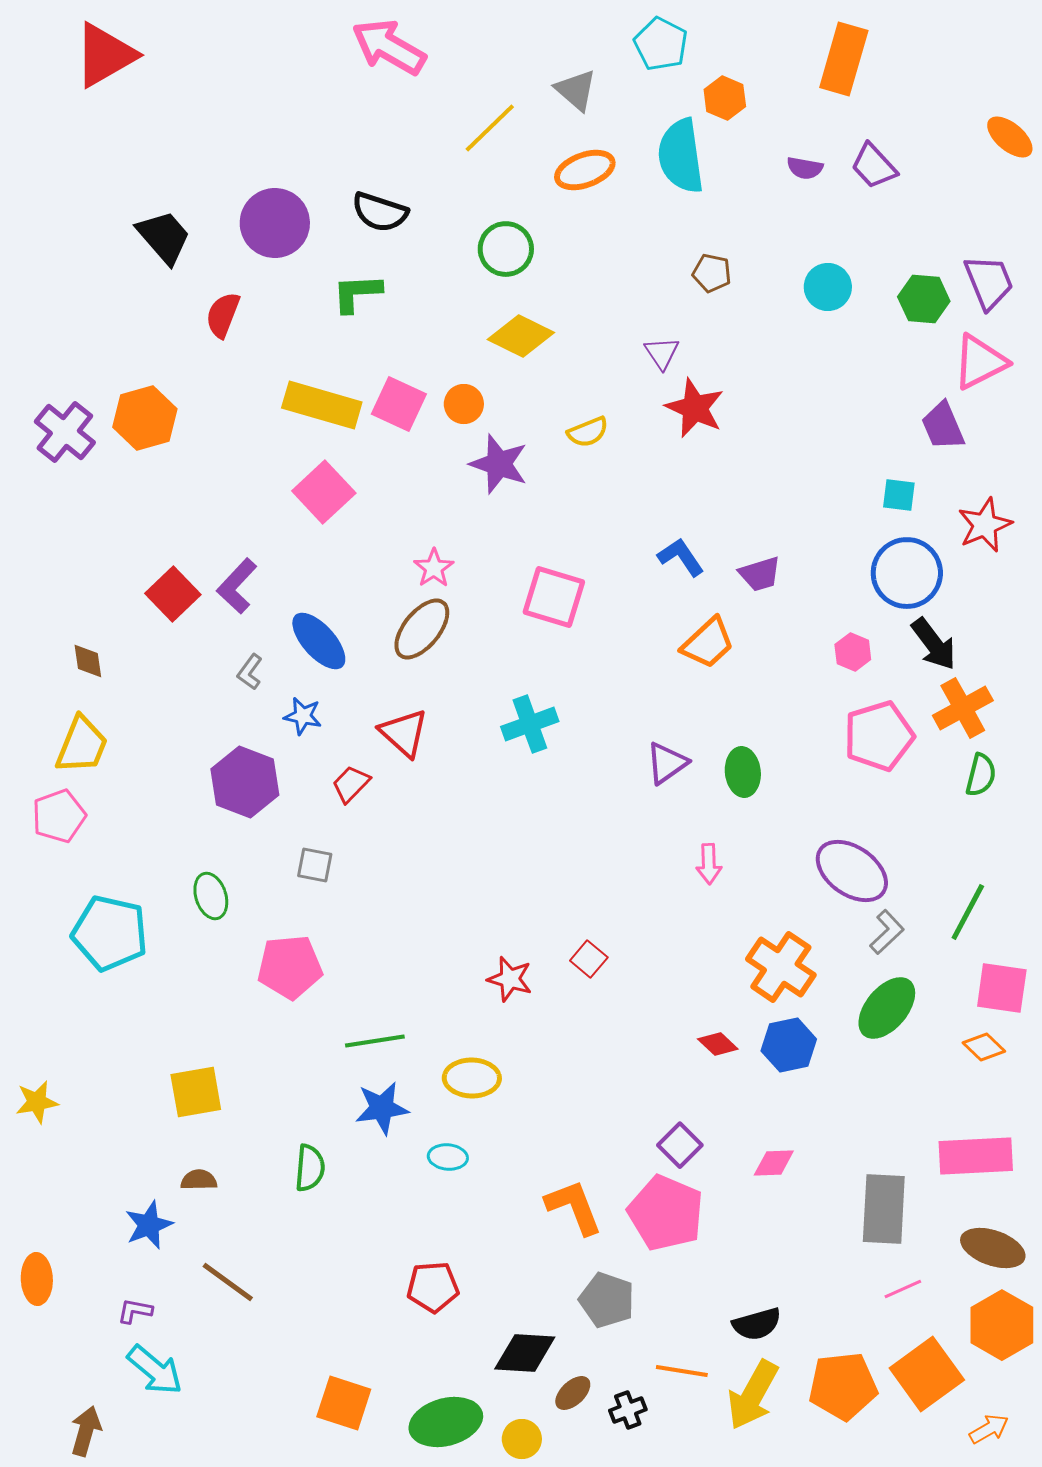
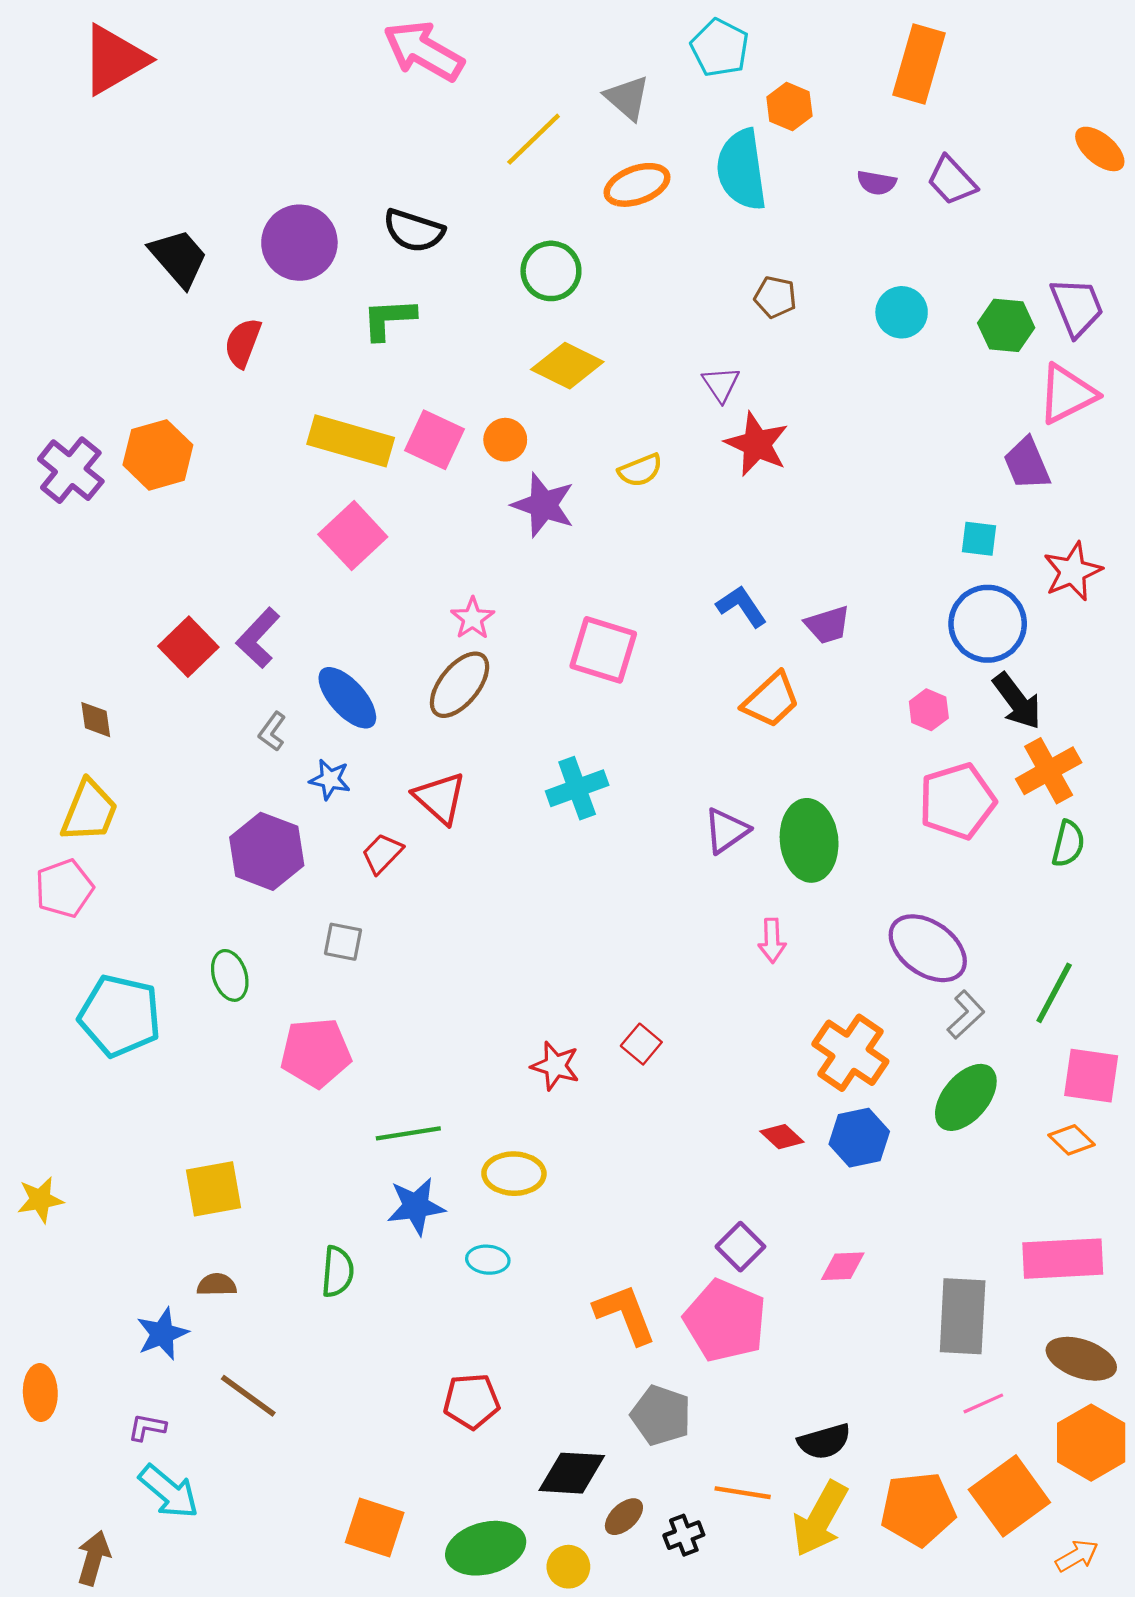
green ellipse: (743, 772) -> (809, 840), size x1.5

